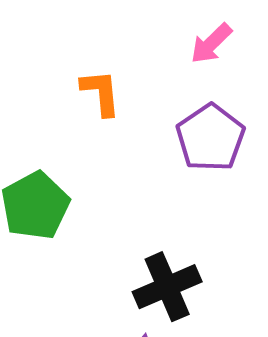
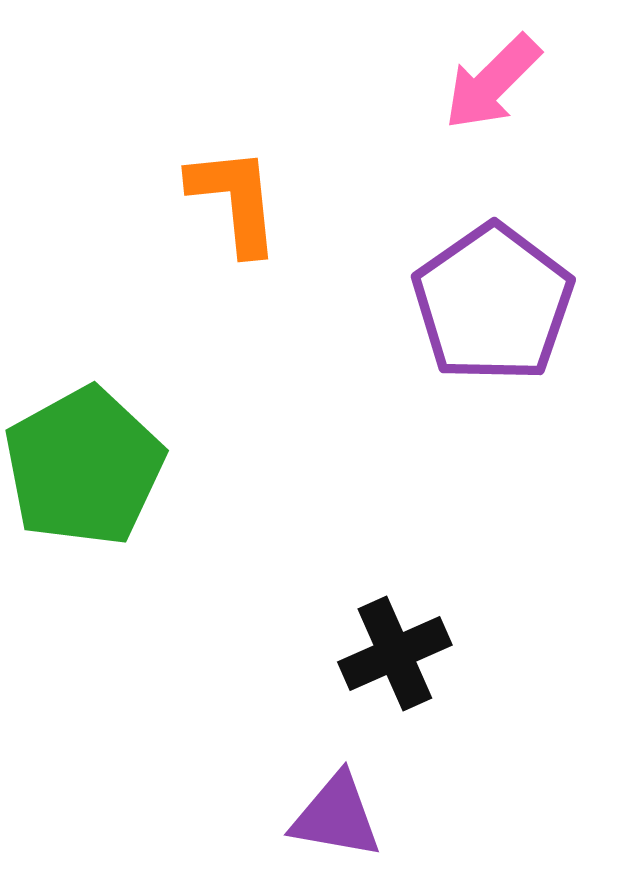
black cross: (167, 287) -> (395, 654), size x0.7

